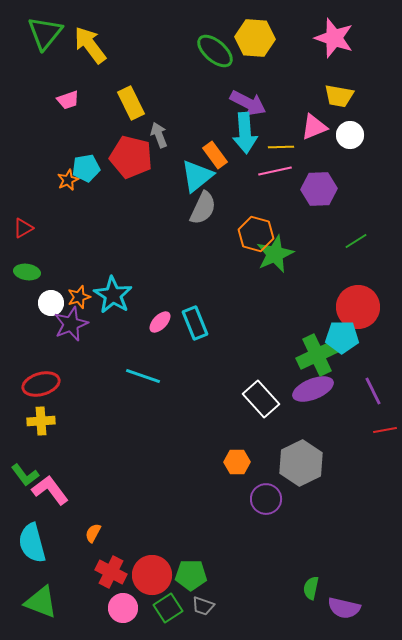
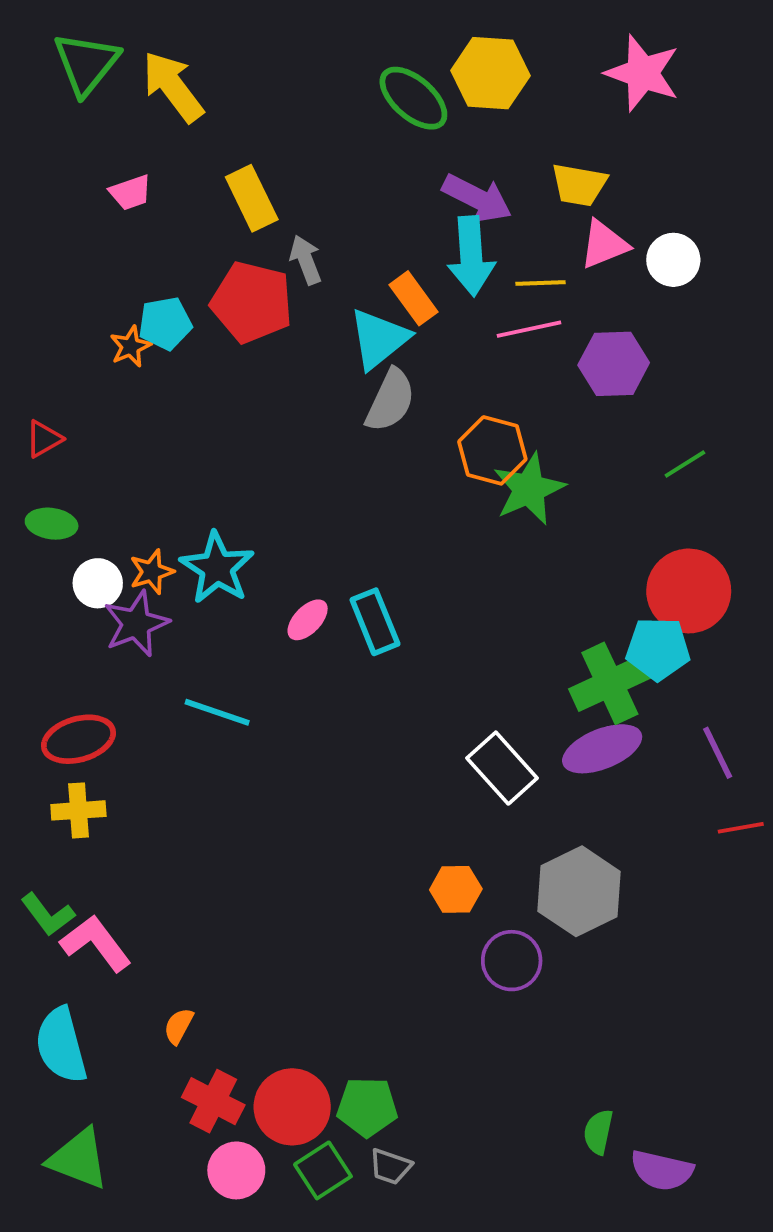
yellow trapezoid: (339, 96) -> (579, 185), moved
cyan line: (143, 376) -> (217, 712), moved

